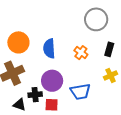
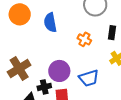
orange circle: (18, 42) -> (20, 14), moved
blue semicircle: (49, 48) -> (50, 22), moved

